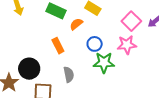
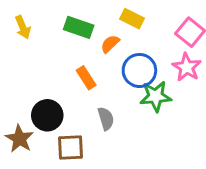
blue circle: (95, 44) -> (139, 70), size x1.5
pink star: (127, 45) -> (187, 67), turned -30

